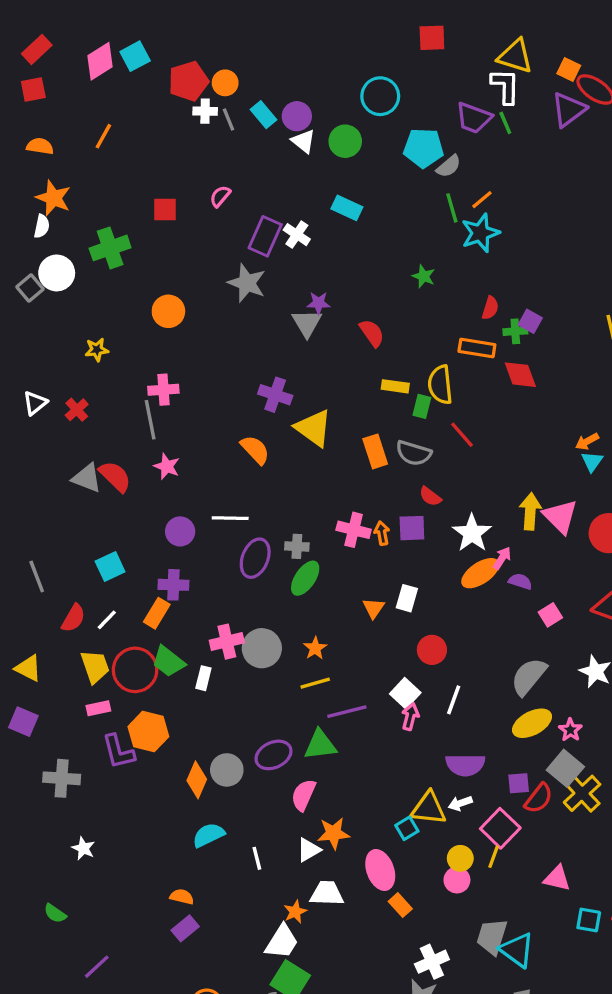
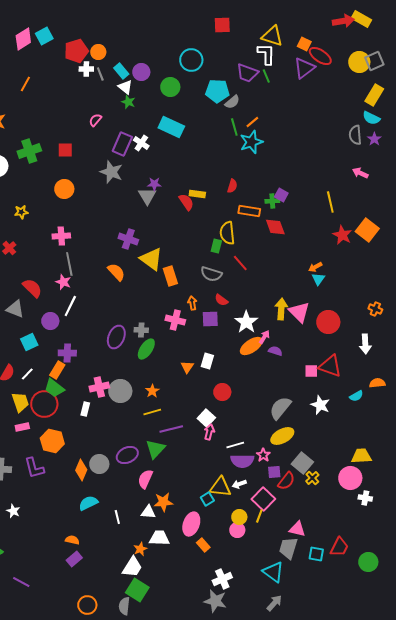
white triangle: (304, 141) -> (125, 87), moved
cyan rectangle: (347, 208) -> (171, 127), size x1.4
red square: (165, 210) -> (65, 150), moved
green star: (424, 276) -> (128, 102), moved
red semicircle: (490, 308) -> (232, 186), moved
yellow rectangle: (395, 386) -> (197, 194), moved
gray line: (150, 420) -> (69, 264), moved
orange rectangle: (375, 451) -> (170, 276), moved
gray triangle: (87, 478) -> (15, 309), moved
white line: (230, 518) -> (70, 306), moved, turned -65
purple circle: (180, 531) -> (50, 321), moved
orange arrow: (382, 533) -> (192, 303), moved
pink square: (550, 615) -> (311, 371), moved, turned 32
green trapezoid: (168, 662) -> (54, 388), moved
white line: (454, 700) -> (235, 445), moved, turned 54
pink star: (570, 730) -> (263, 455), moved
green triangle: (320, 745) -> (155, 449), turned -40
purple L-shape: (118, 752) -> (34, 468), moved
yellow cross: (582, 793) -> (312, 478), size x0.6
white triangle: (309, 850) -> (148, 512), turned 35
pink ellipse: (380, 870) -> (191, 524), turned 40
gray trapezoid: (492, 937) -> (288, 548), moved
purple line: (97, 967) -> (21, 582), turned 72

